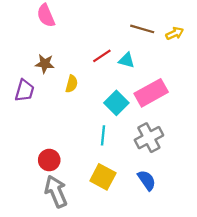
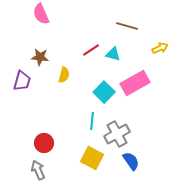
yellow arrow: (175, 33) -> (160, 48), moved
gray cross: (149, 138) -> (117, 134), moved
gray arrow: (56, 191) -> (38, 170), moved, size x0.7

